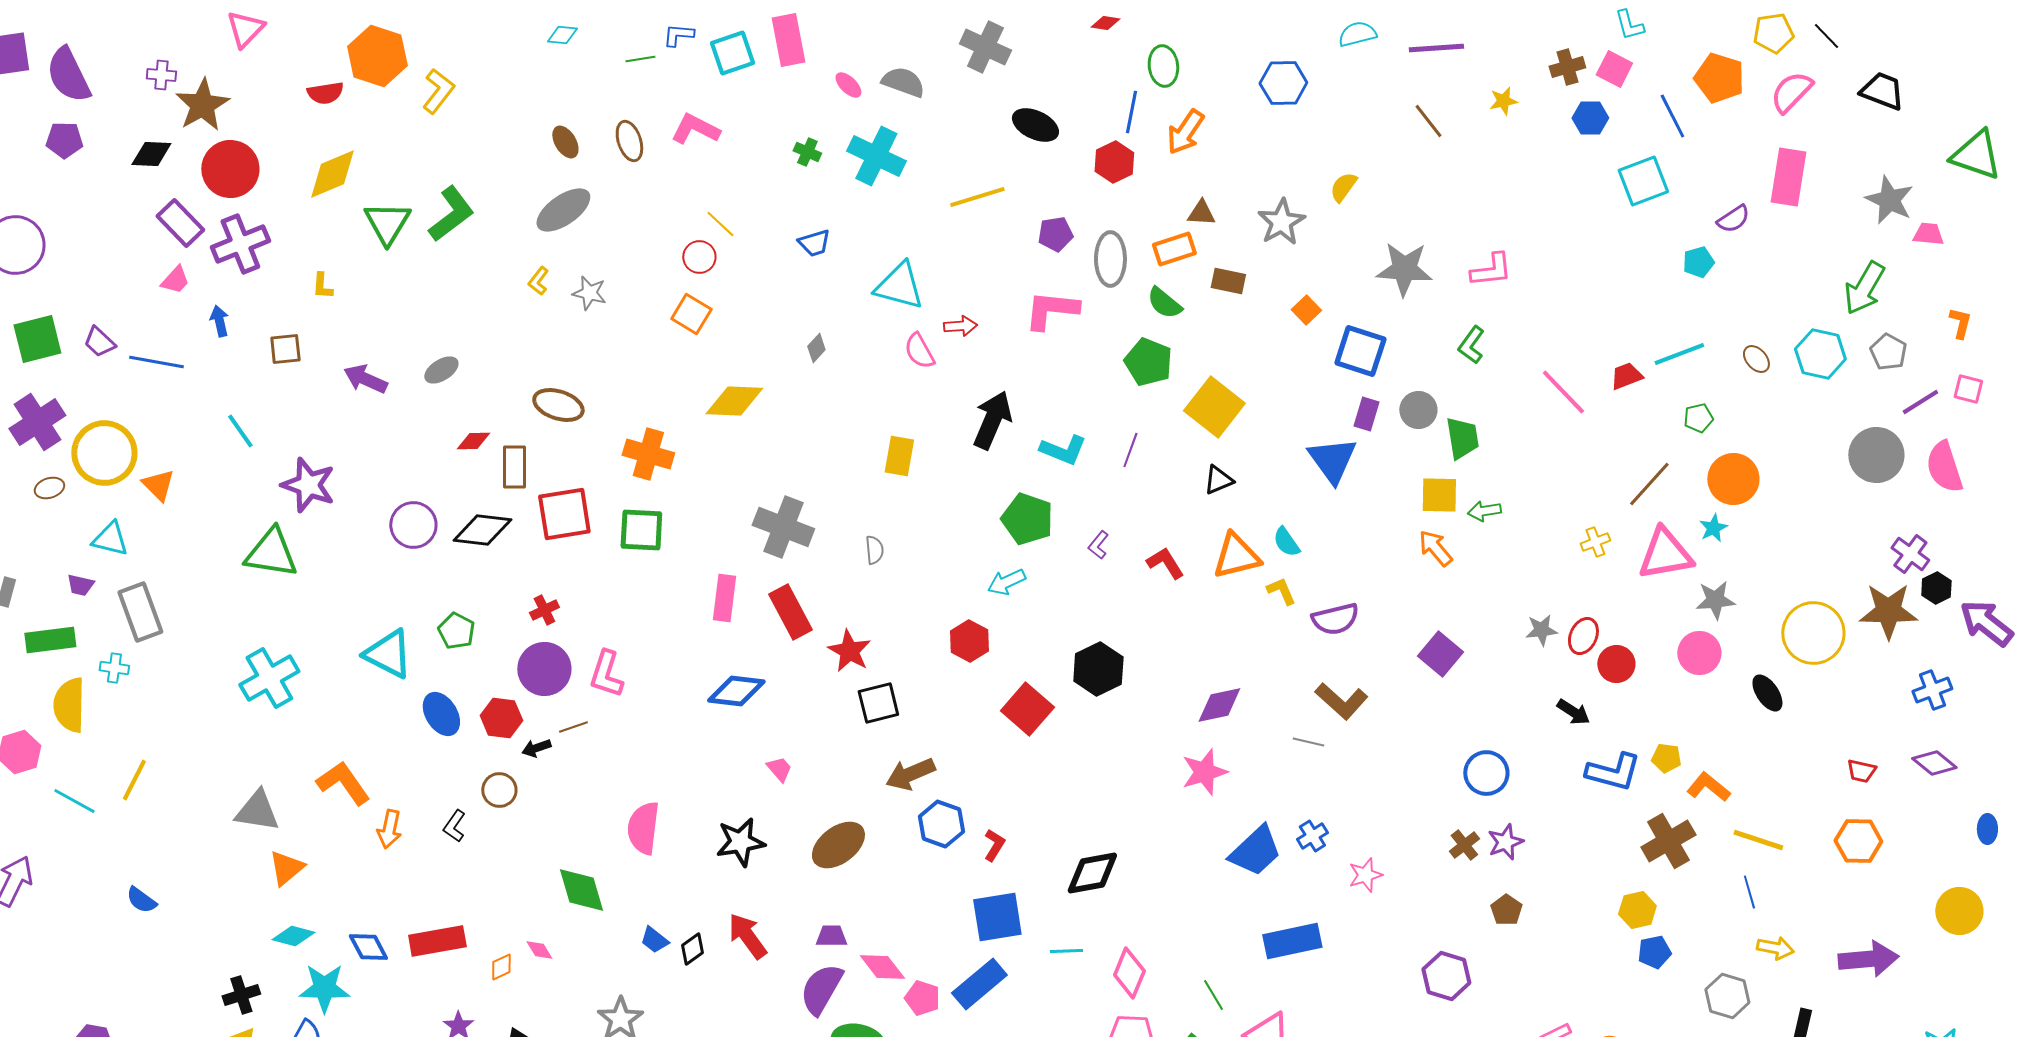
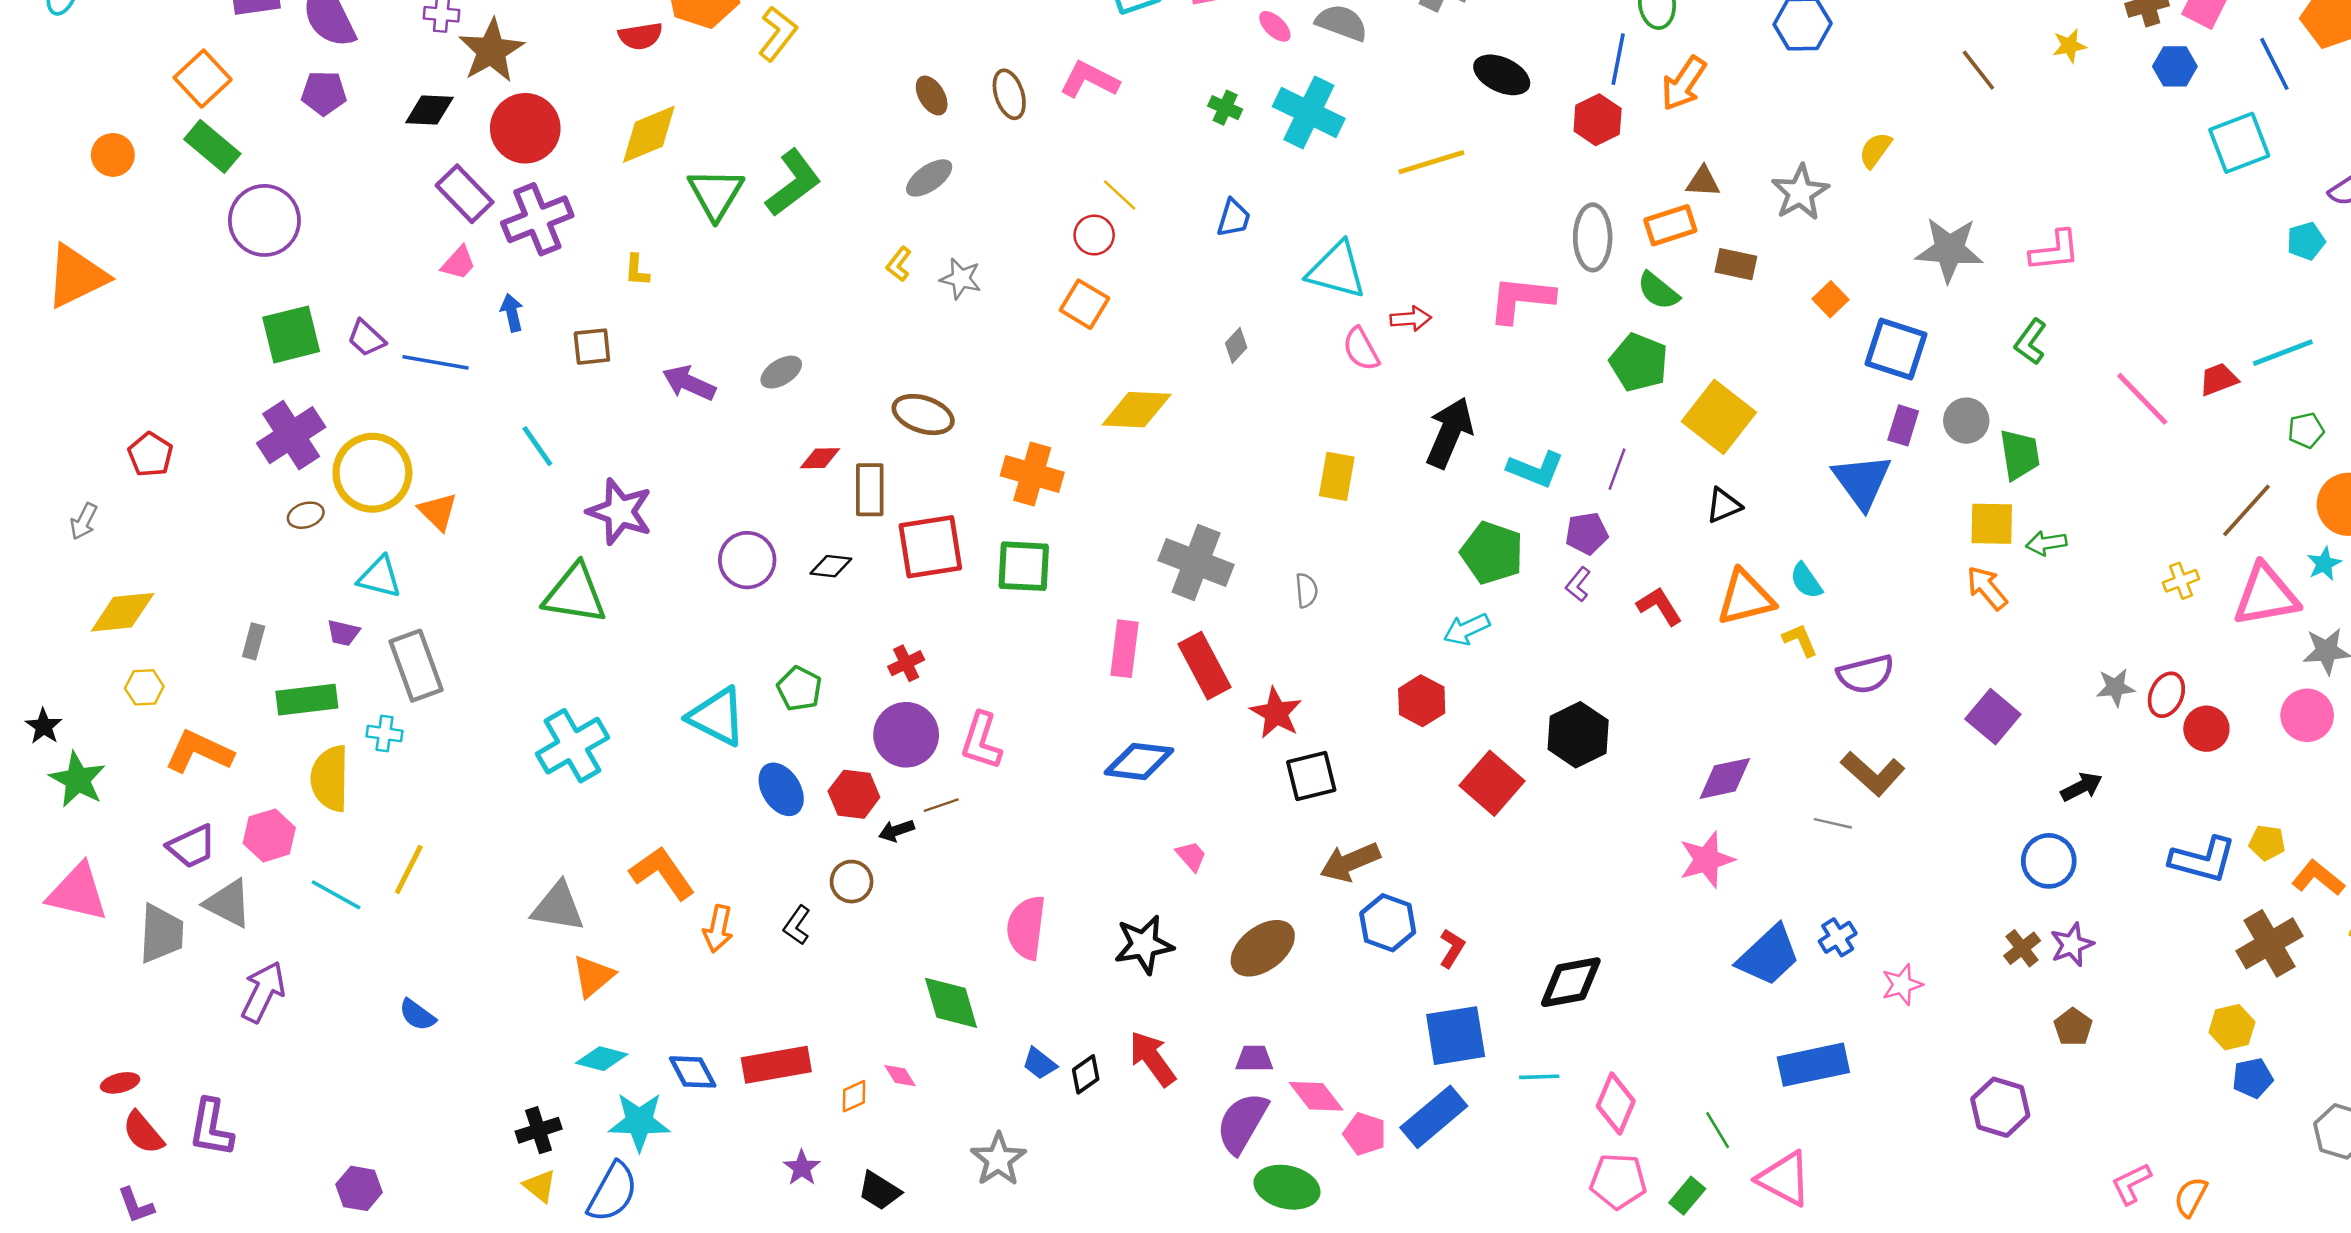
gray ellipse: (563, 210) -> (929, 178), size x0.7
purple pentagon: (1055, 234) -> (1587, 533), moved
blue trapezoid: (814, 243) -> (1234, 218), turned -56
black diamond: (482, 530) -> (831, 566), size x0.6
black arrow: (1573, 712) -> (2082, 787), moved, turned -60

